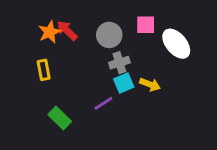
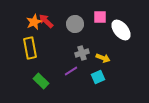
gray cross: (119, 63) -> (82, 53), moved
yellow rectangle: (44, 70) -> (30, 48), size x1.5
cyan square: (124, 83) -> (98, 77), moved

